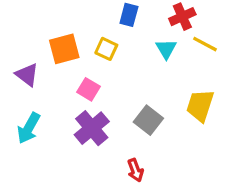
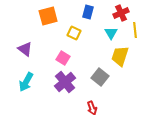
yellow line: (205, 44) -> (135, 30), turned 56
orange square: (64, 49) -> (48, 16), moved
yellow trapezoid: (200, 106) -> (120, 56), moved

